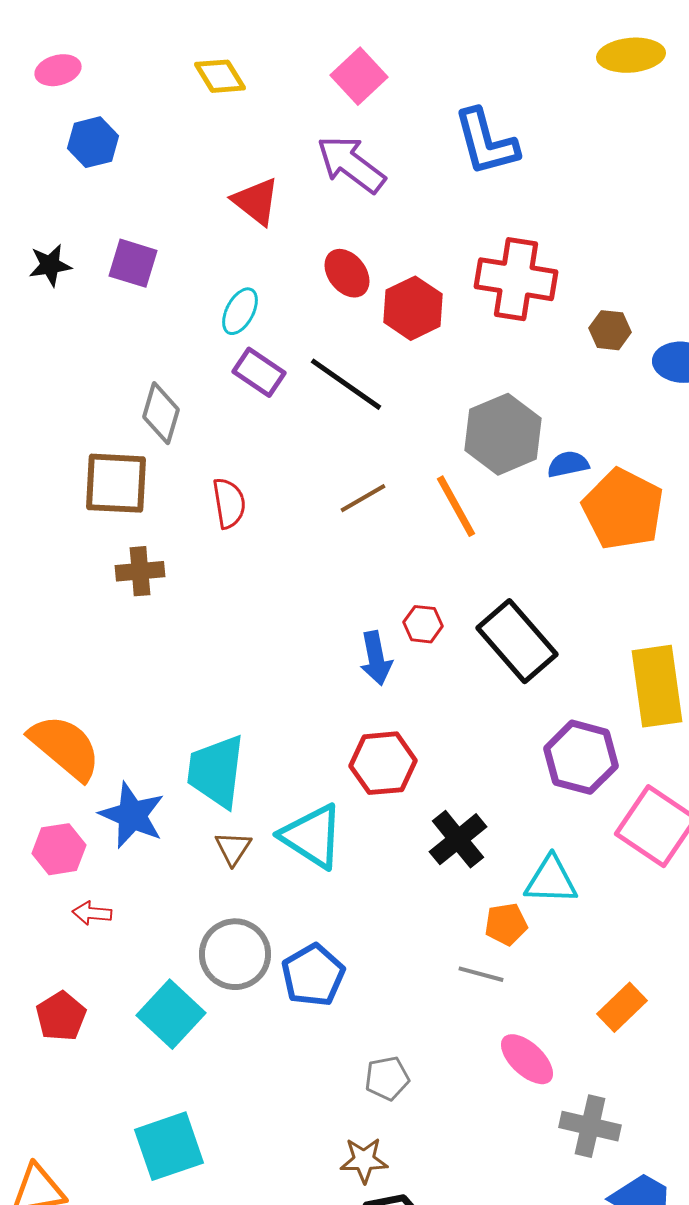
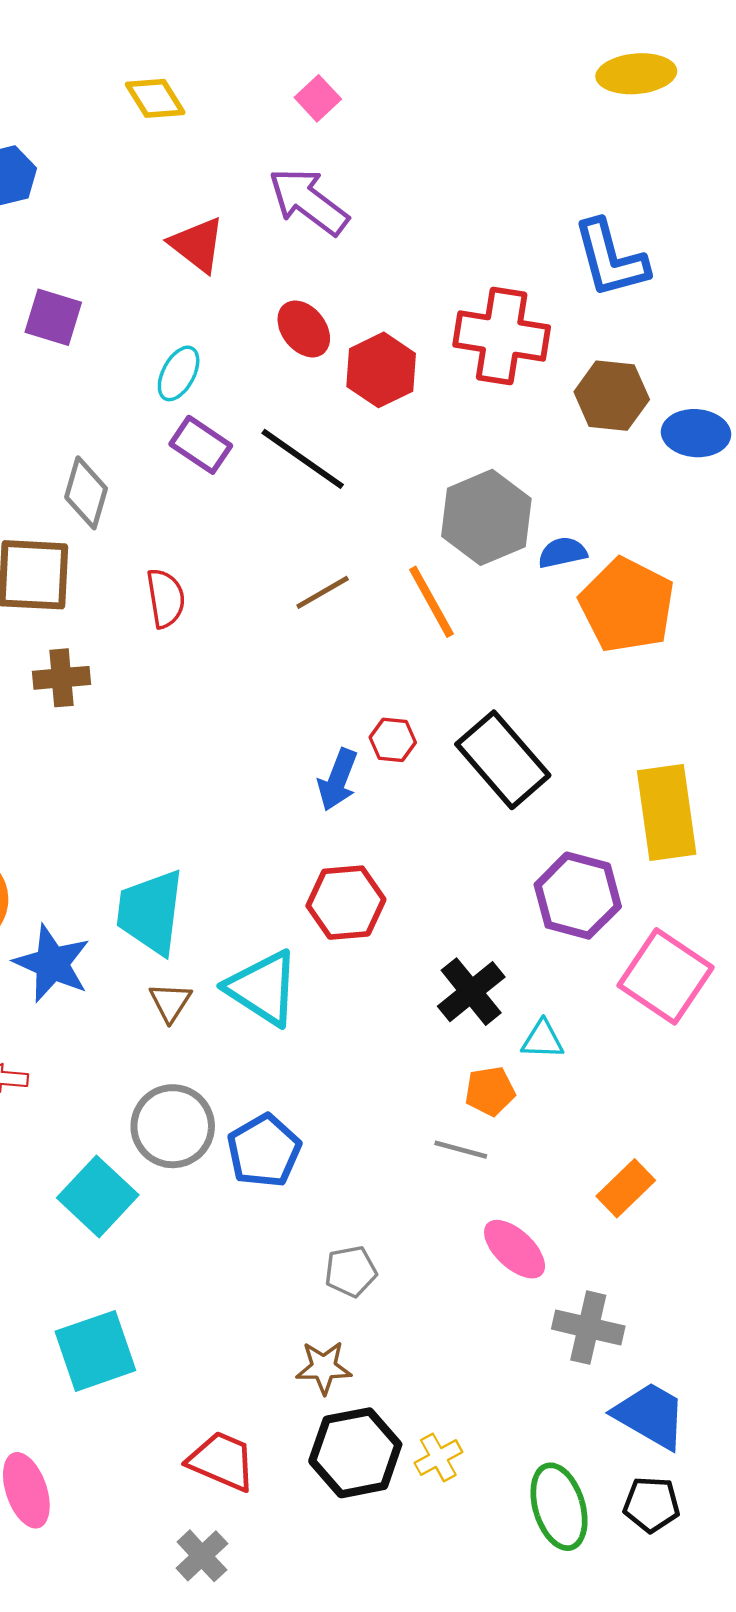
pink square: (359, 76) -> (318, 98), size x0.7
blue L-shape: (486, 142) -> (611, 259), moved
brown hexagon: (610, 330) -> (612, 396), size x1.5
blue arrow: (376, 658) -> (338, 780), turned 32
black cross: (458, 839) -> (471, 992), moved
cyan triangle: (551, 880) -> (543, 1040), size x0.7

